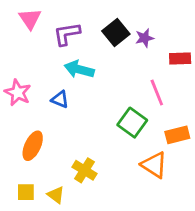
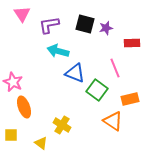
black square: (116, 33) -> (85, 24), turned -36
pink star: (18, 93) -> (13, 82), moved
blue triangle: (60, 99) -> (75, 73), moved, size x1.5
orange ellipse: (33, 146) -> (24, 107), turned -45
yellow square: (26, 192) -> (11, 135), moved

